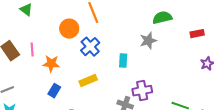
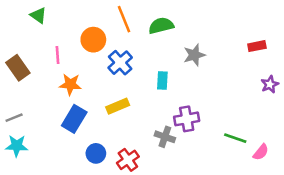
green semicircle: (162, 18) -> (161, 26), moved
pink line: (32, 50) -> (58, 55), moved
blue rectangle: (54, 91) -> (74, 119), size x1.5

